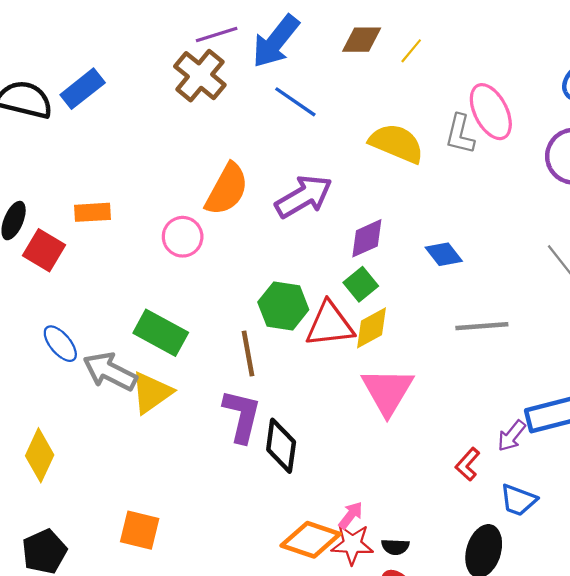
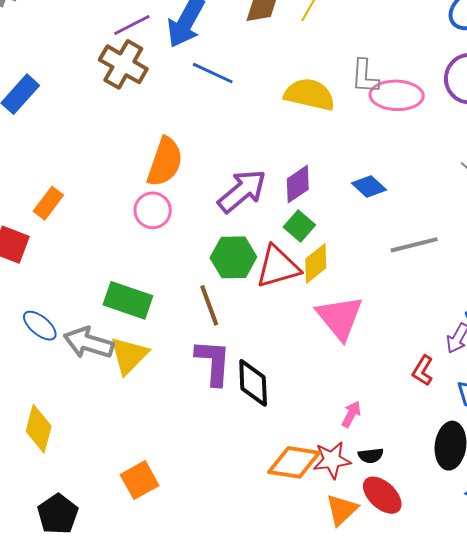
pink ellipse: (491, 112) -> (397, 95), moved, turned -51
purple arrow: (304, 196) -> (242, 191), moved
orange rectangle: (92, 212) -> (48, 203), turned -40
pink circle: (183, 237) -> (153, 210), moved
pink arrow: (351, 515) -> (351, 414), moved
orange square: (140, 530) -> (140, 480), turned -33

